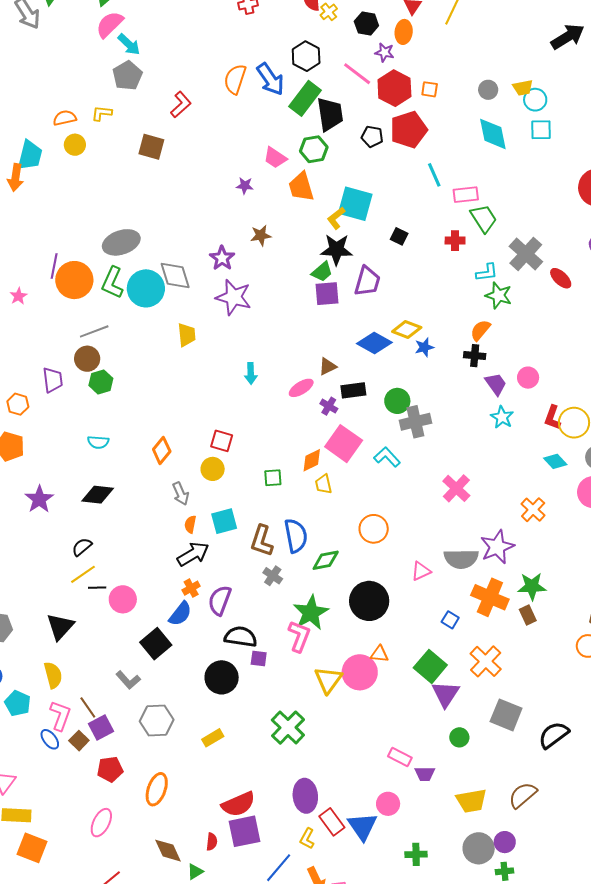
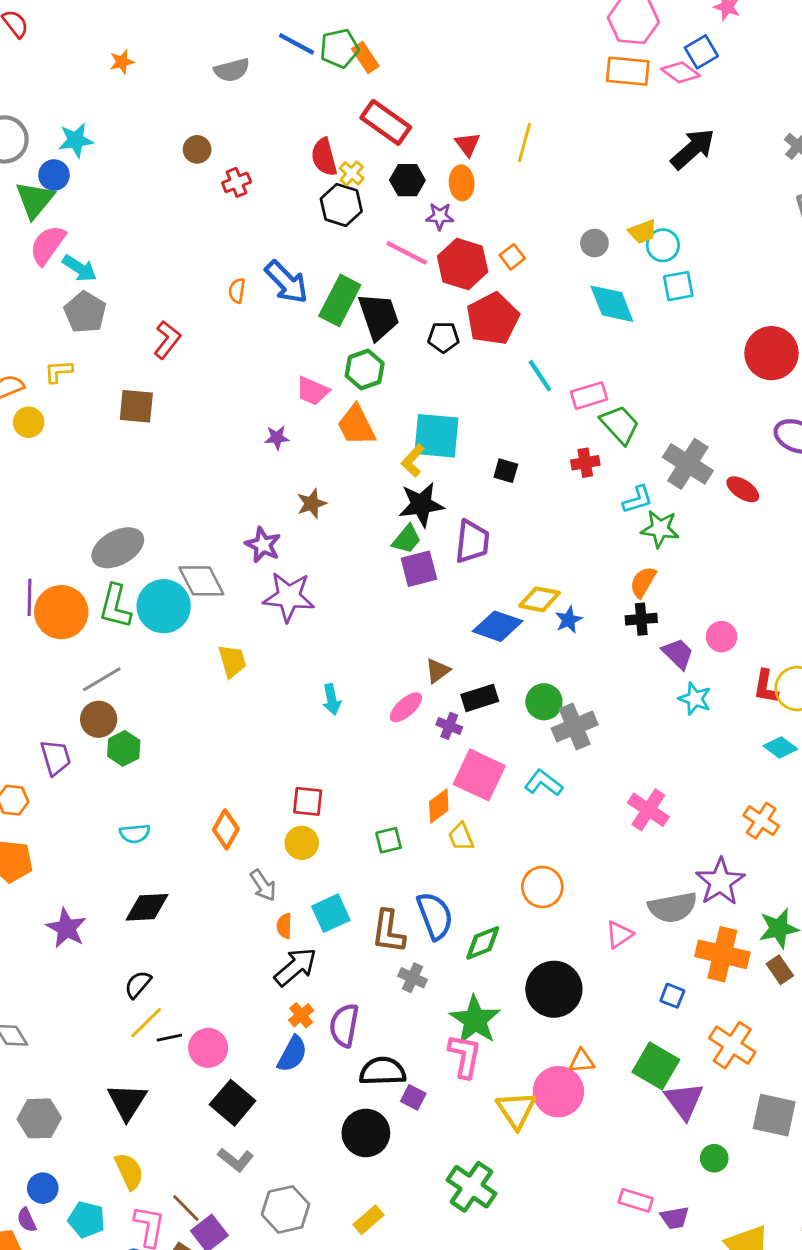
black hexagon: (306, 56) -> (341, 205), moved
orange semicircle: (235, 79) -> (237, 291), size x0.6
orange square: (430, 89) -> (512, 257), turned -36
black square: (156, 644) -> (233, 1103), moved
purple square: (259, 659) -> (413, 1097), turned 30

